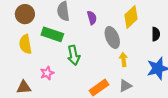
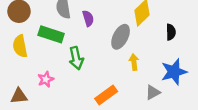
purple semicircle: (92, 18) -> (88, 18), moved
gray ellipse: (112, 37) -> (121, 37), turned 50
gray triangle: (125, 86) -> (153, 92), moved

